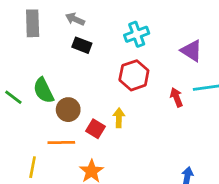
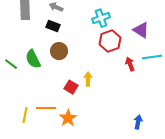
black rectangle: (82, 45) -> (53, 26), moved
red hexagon: (134, 75) -> (110, 41), moved
brown circle: (68, 110) -> (59, 51), moved
orange line: (61, 142) -> (46, 108), moved

